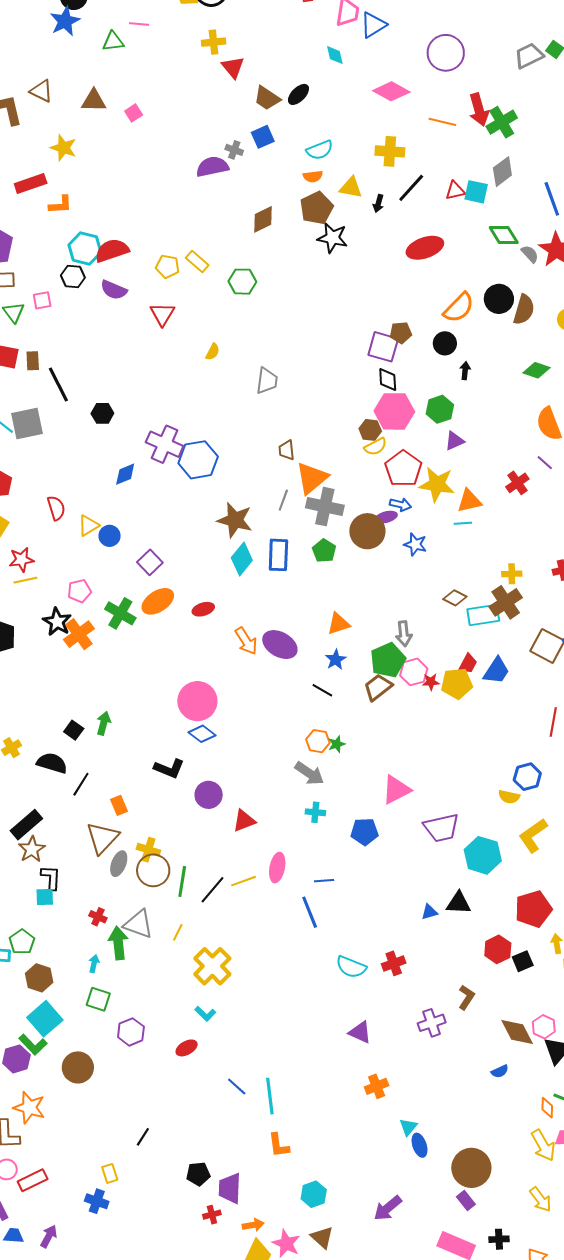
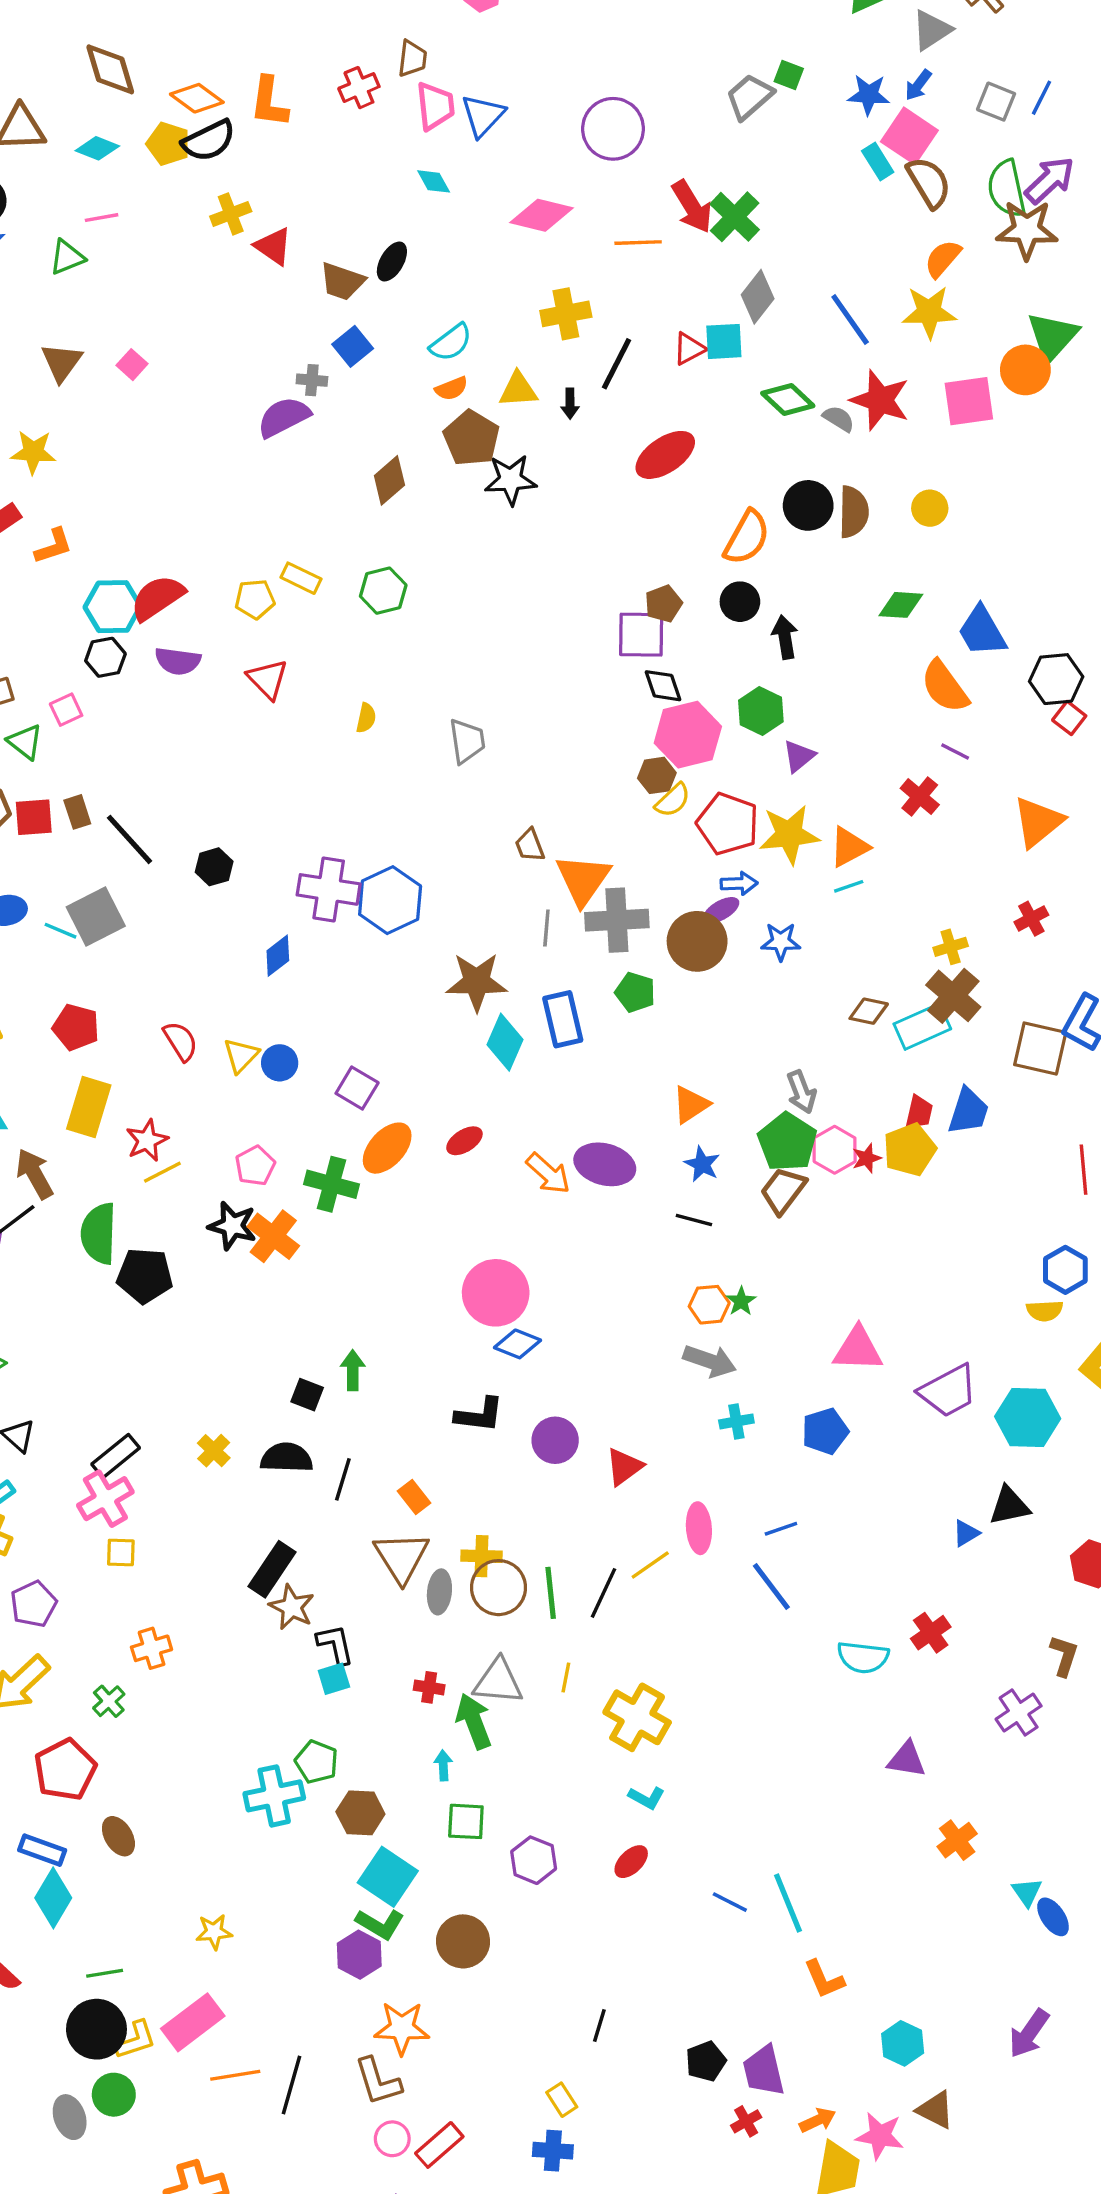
brown triangle: (94, 101) -> (62, 362), turned -40
black arrow: (465, 371) -> (785, 637), size x1.4
pink triangle: (396, 790) -> (858, 1349), turned 44

